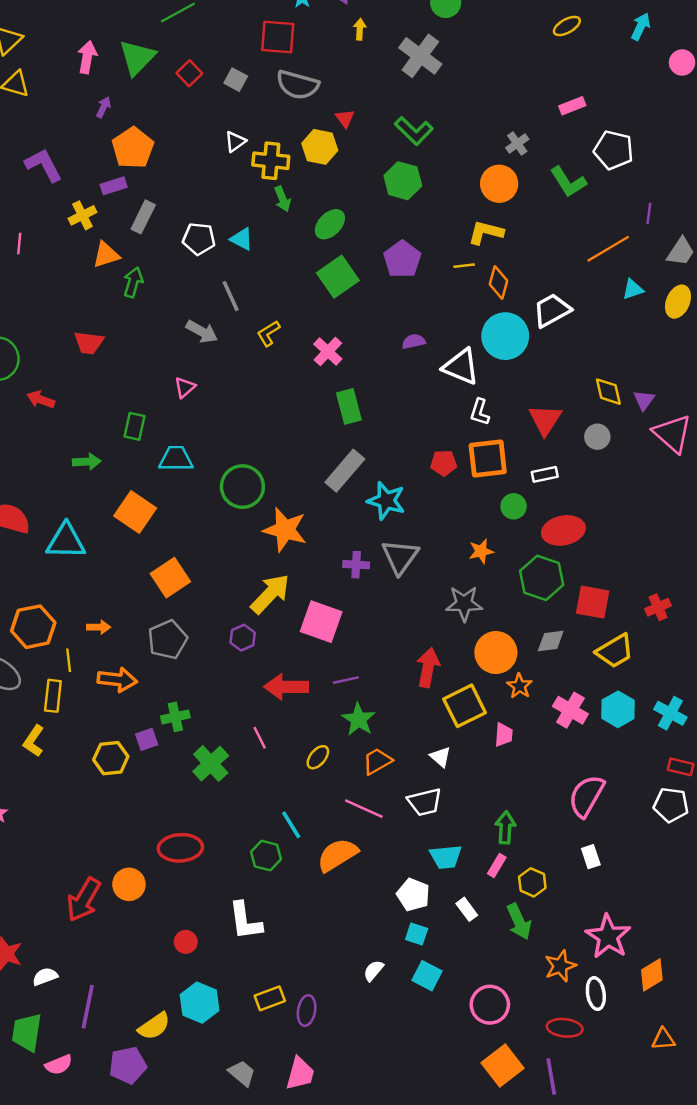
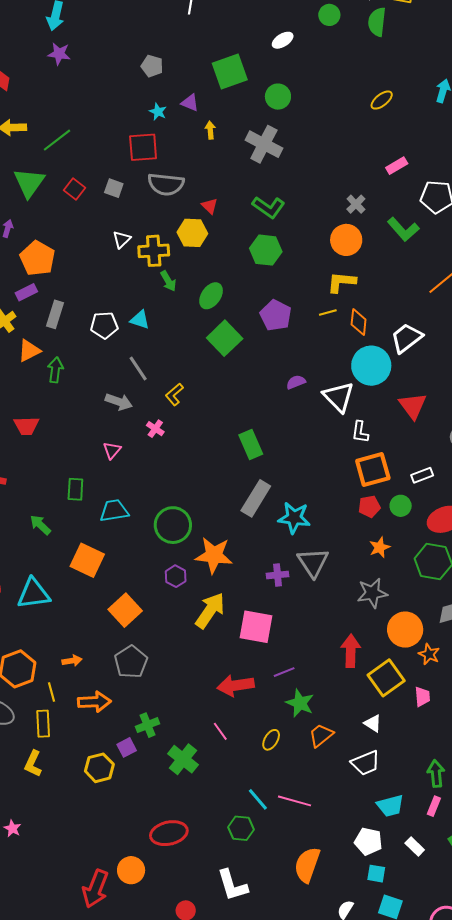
pink cross: (328, 352) -> (155, 429), moved, size x0.7
white triangle: (461, 367) -> (339, 397), turned 32
red triangle: (545, 420) -> (413, 406), moved
green arrow: (87, 462) -> (40, 525), turned -125
red pentagon: (444, 463) -> (369, 506), moved
purple hexagon: (243, 638) -> (176, 576), moved
pink line: (364, 809) -> (295, 801), moved
orange semicircle: (337, 855) -> (307, 865), moved, turned -30

